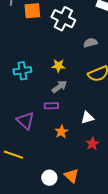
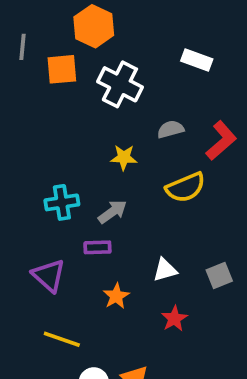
yellow star: (58, 66) -> (124, 157), moved
cyan cross: (22, 71) -> (62, 202), moved
yellow line: (13, 155) -> (62, 339), moved

